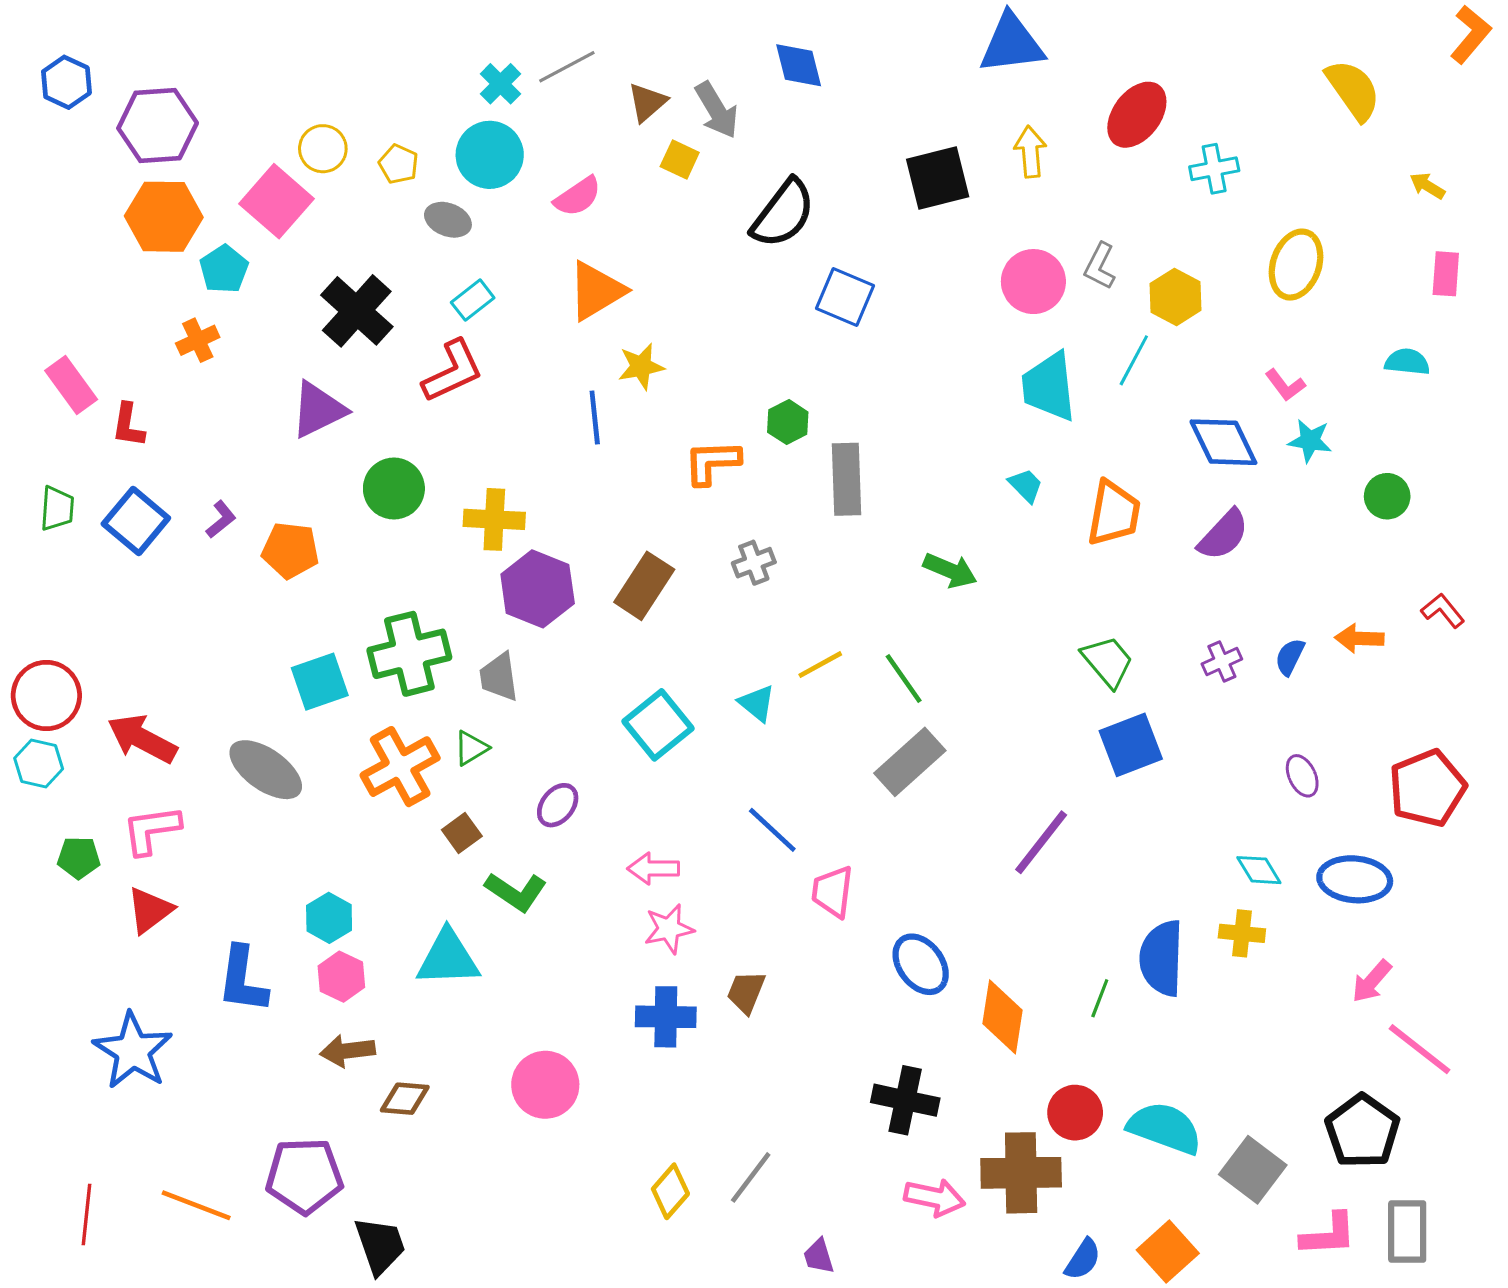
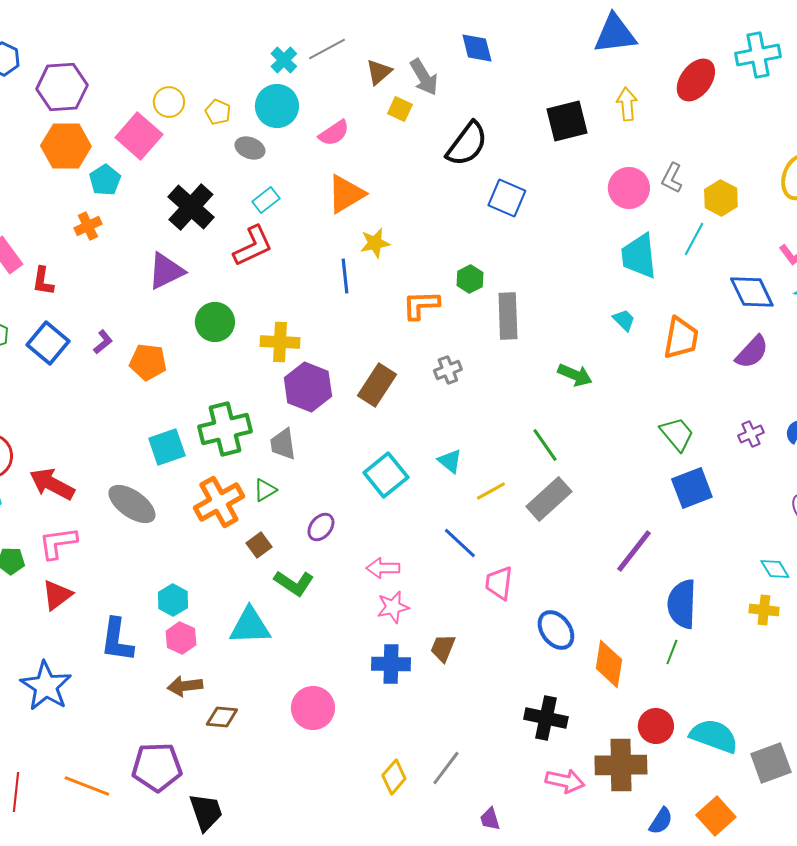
cyan cross: (1214, 169) -> (758, 55), moved, size x1.4
yellow line: (820, 665) -> (491, 491), moved
blue semicircle: (1162, 958) -> (682, 604), moved
gray square: (1253, 1170) -> (771, 763), turned 33

